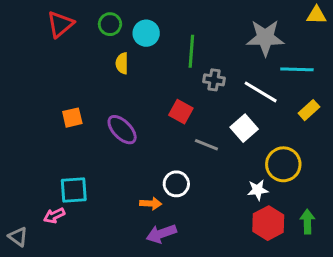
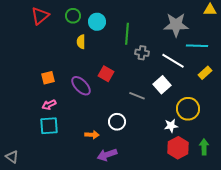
red square: (181, 112) -> (106, 74), moved
orange arrow: (151, 203) -> (92, 135), moved
pink arrow: (54, 216) -> (49, 105), moved

